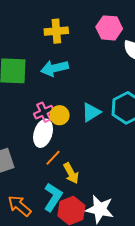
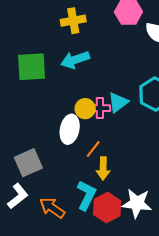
pink cross: (44, 112) -> (100, 108), moved, turned 30
orange line: (53, 158) -> (93, 149), moved
yellow arrow: (71, 173) -> (103, 168), turned 35

